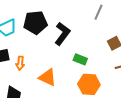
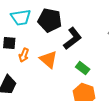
orange triangle: (48, 77) -> (48, 59), moved

